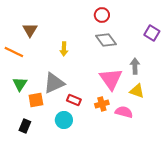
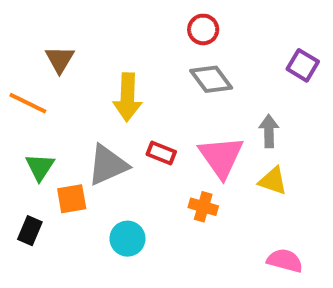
yellow arrow: (64, 49) -> (127, 97), size x1.6
red rectangle: (74, 100) -> (161, 153), moved
orange cross: (102, 104) -> (203, 207), turned 32
pink semicircle: (124, 112) -> (285, 261), moved
black rectangle: (25, 126) -> (30, 231), moved

